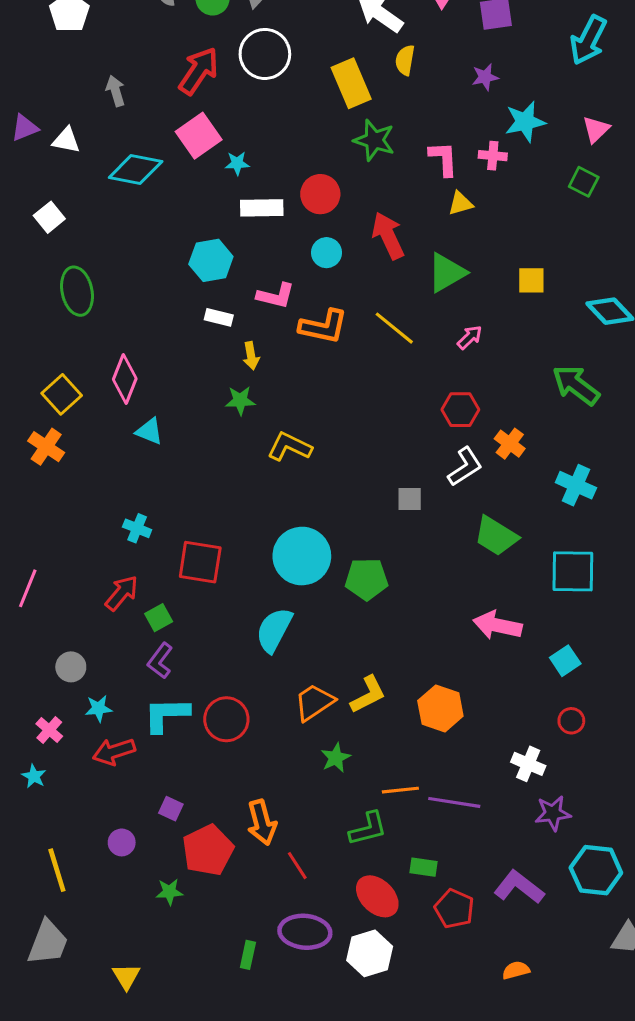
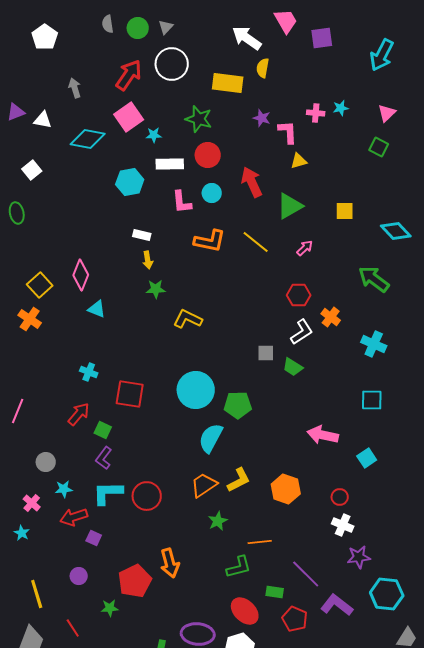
purple star: (485, 77) -> (262, 118), moved, turned 30
yellow rectangle: (351, 83) -> (228, 83), turned -60
cyan star: (525, 122) -> (341, 108), size x0.6
green star: (374, 140) -> (199, 119), moved
pink cross: (493, 156) -> (316, 113), moved
cyan hexagon: (211, 260) -> (130, 182), moved
green ellipse: (77, 291) -> (17, 213), moved, size x0.7
pink L-shape: (276, 296) -> (182, 202), moved, turned 70
yellow arrow: (251, 356) -> (148, 260), moved
green trapezoid: (496, 536) -> (293, 367), moved, size x0.7
cyan square: (573, 571) -> (372, 400), size x0.7
green square: (159, 618) -> (103, 430), turned -36
cyan semicircle: (274, 630) -> (211, 438), moved
red circle: (571, 721) -> (340, 497), moved
purple line: (454, 802) -> (306, 574), moved, turned 36
purple square: (171, 809) -> (94, 538), moved
red line: (297, 866) -> (73, 628), moved

